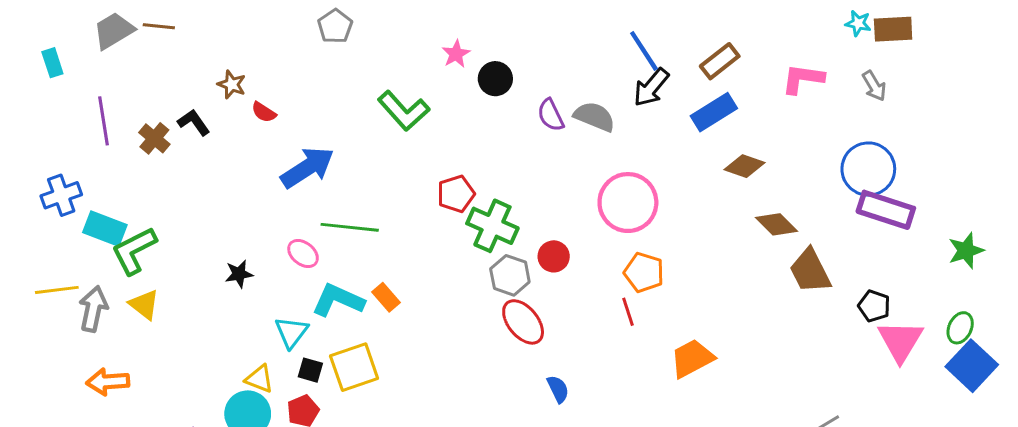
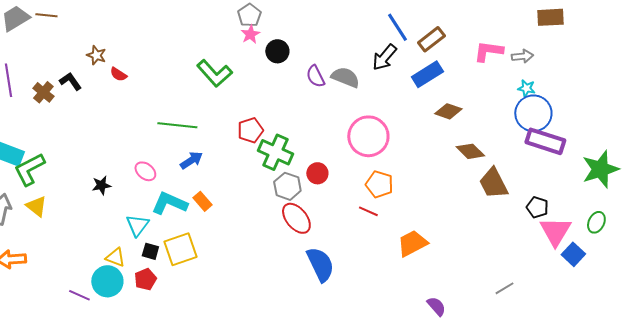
cyan star: (858, 23) -> (526, 88), moved
gray pentagon: (335, 26) -> (249, 15), moved
blue line: (644, 51) -> (397, 27), moved
gray arrow: (874, 86) -> (522, 56), moved, turned -65
blue arrow: (307, 168) -> (191, 160), moved, size x0.6
green line: (350, 227) -> (177, 125), moved
green star: (966, 251) -> (600, 169), size x1.5
red line: (628, 312) -> (368, 211), turned -48
blue square: (972, 366) -> (573, 254), moved, size x0.7
blue semicircle: (558, 389) -> (320, 264), size x1.8

